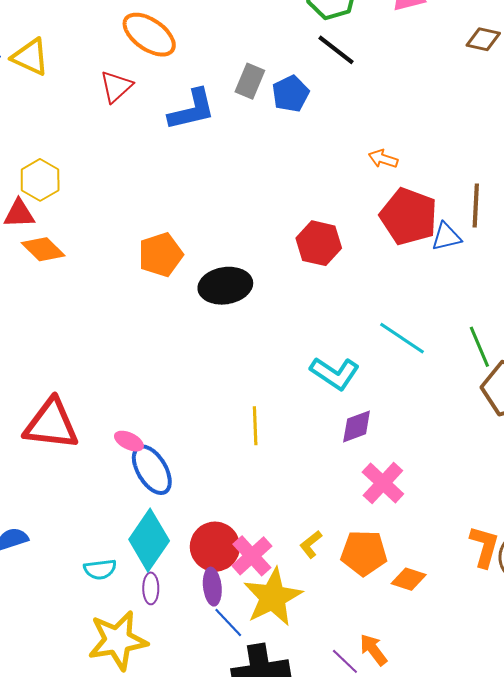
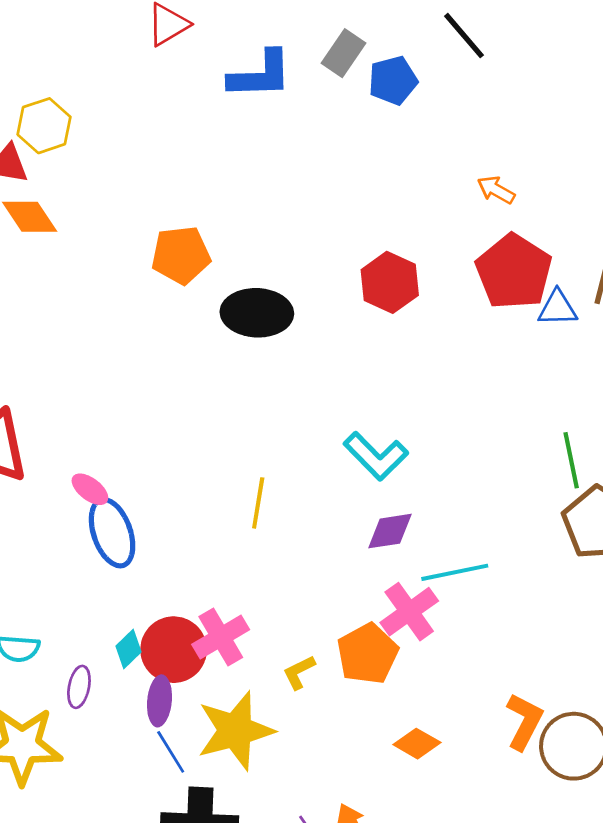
cyan line: (402, 338) -> (455, 572), moved, turned -57
cyan diamond: (149, 540) -> (128, 649), moved, size x0.5
orange pentagon: (364, 553) -> (368, 654), moved, turned 30
pink cross: (252, 556) -> (221, 637), moved

